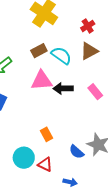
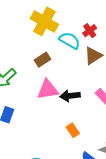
cyan semicircle: (61, 55) -> (70, 41), moved
orange rectangle: (47, 134) -> (73, 130), moved

